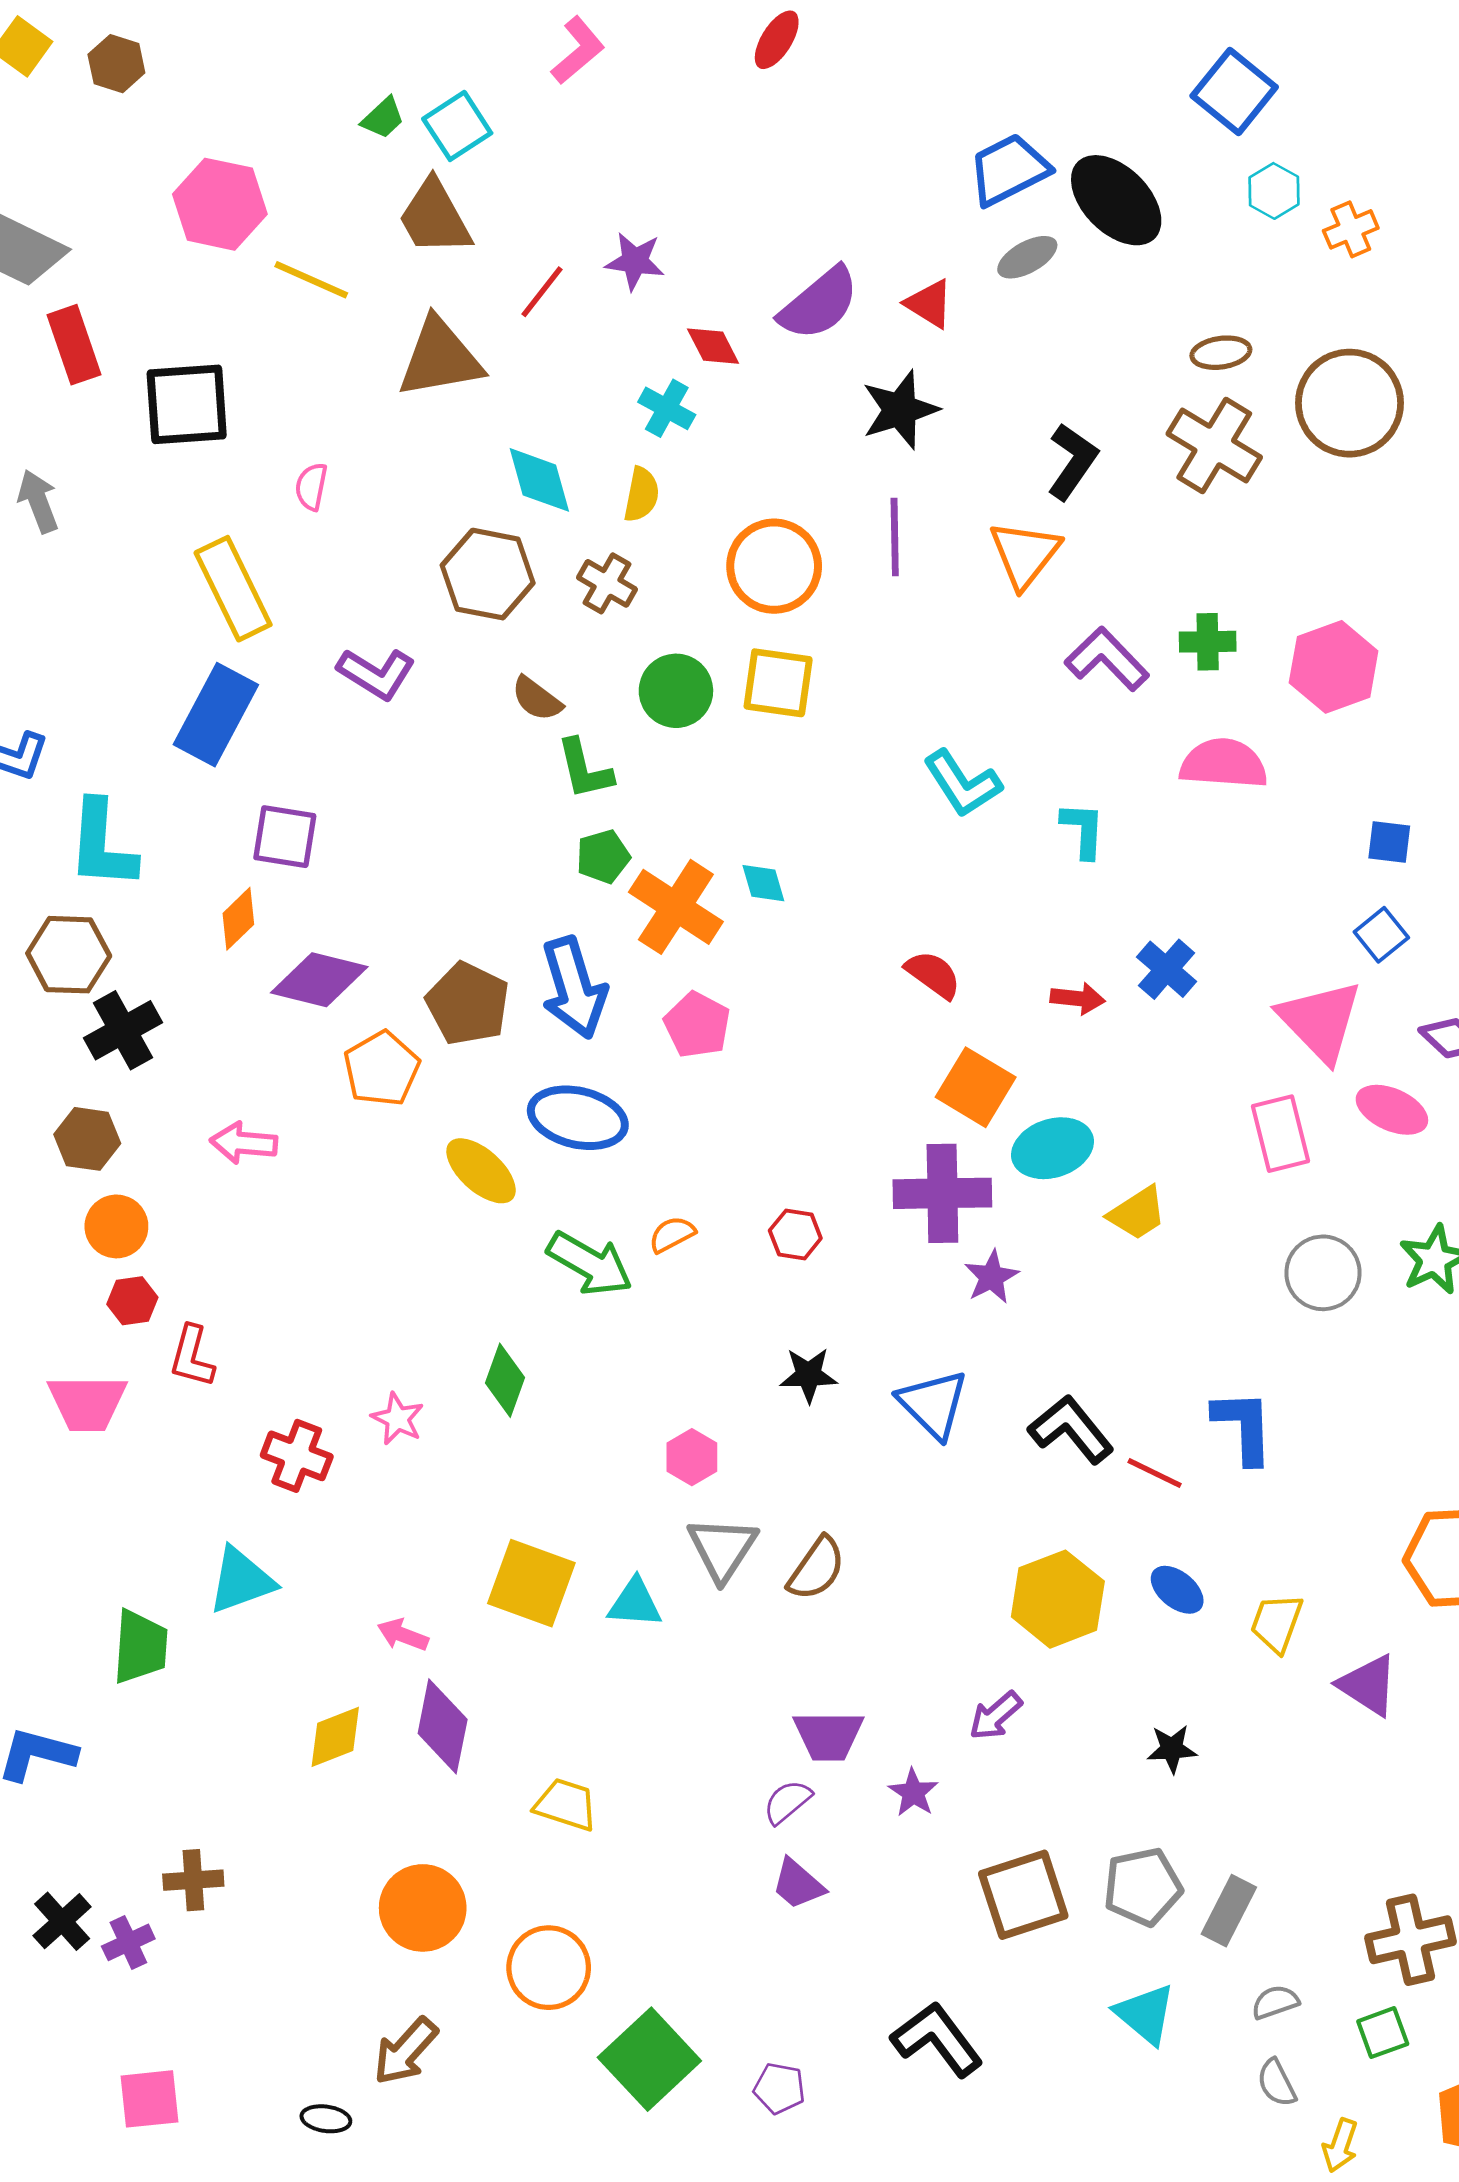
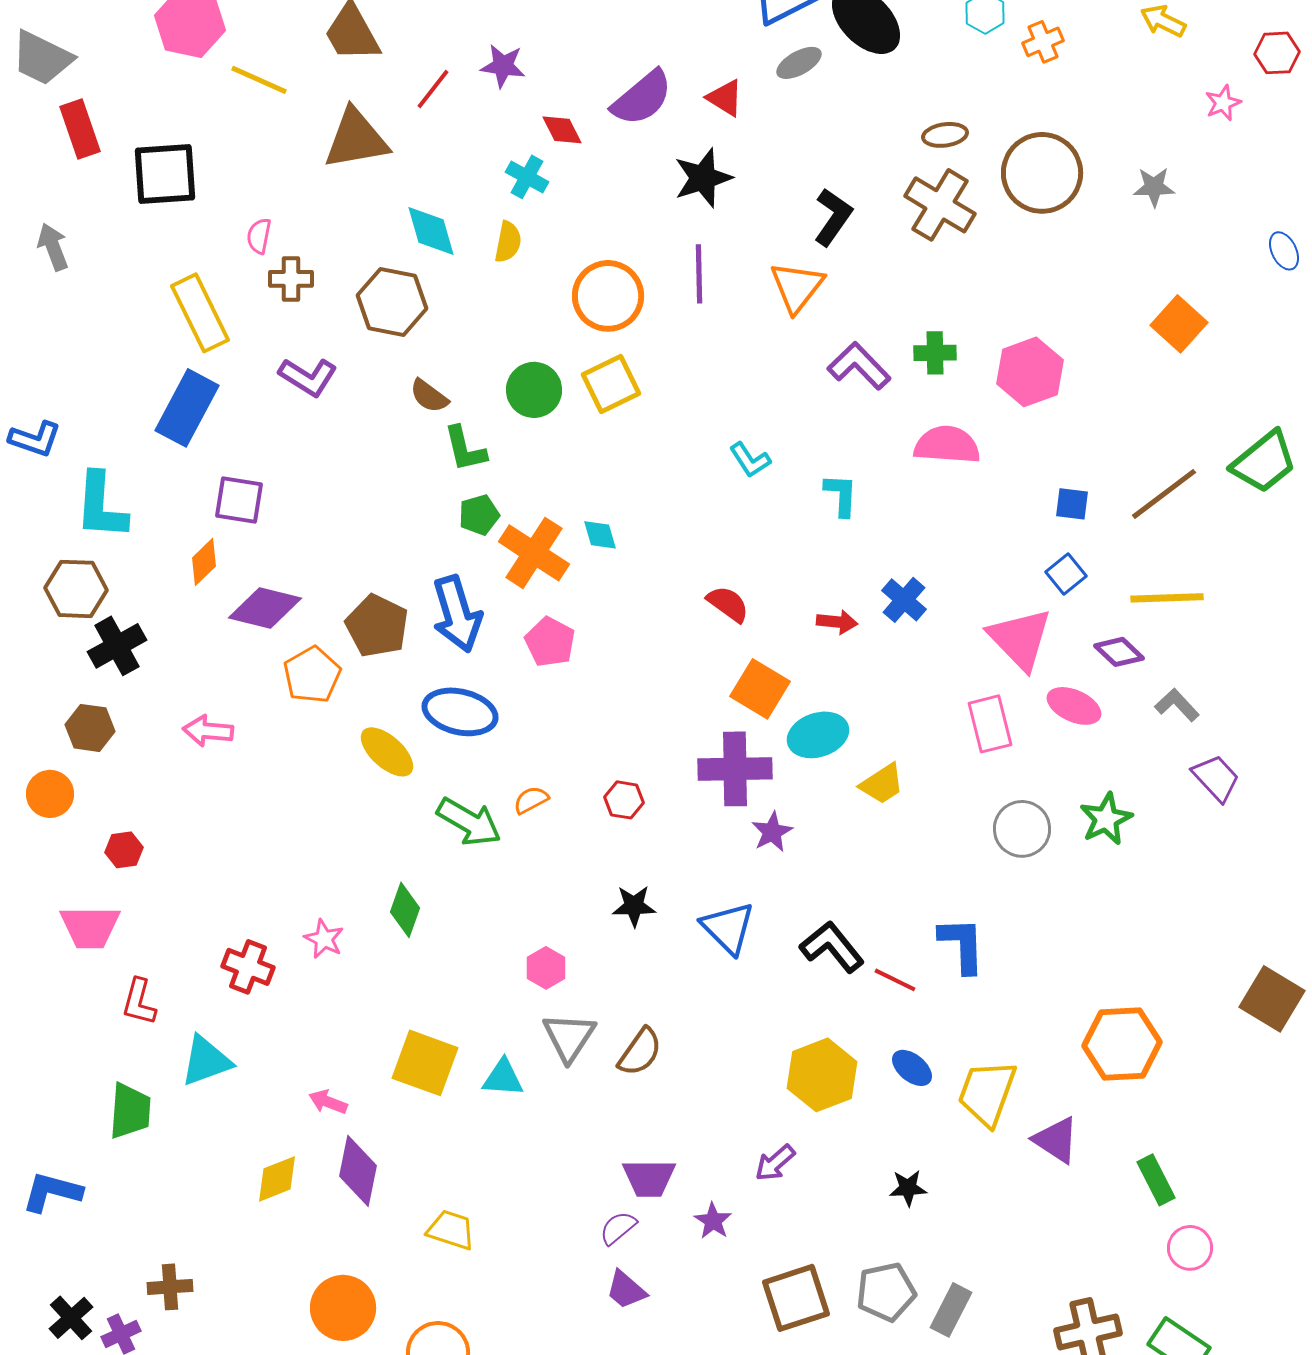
brown cross: (607, 583) -> (291, 279), moved, turned -30
yellow square: (778, 683) -> (611, 384), turned -34
cyan L-shape: (962, 784) -> (750, 460), size x0.7
orange circle: (116, 1226) -> (50, 794), moved
red L-shape: (192, 1356) -> (139, 1002), moved
yellow trapezoid: (1277, 1623) -> (987, 1093), size x1.5

